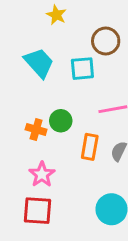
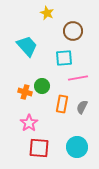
yellow star: (56, 15) -> (47, 13), moved
cyan square: (82, 69) -> (64, 58), moved
red square: (38, 211) -> (39, 148), moved

